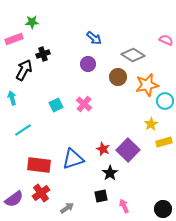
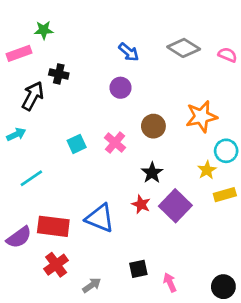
black cross: (43, 54) -> (59, 74), turned 32
gray diamond: (133, 55) -> (184, 48), moved
brown circle: (118, 77) -> (153, 126), moved
cyan arrow: (12, 98) -> (16, 134), turned 80
cyan circle: (165, 101) -> (226, 151), moved
blue triangle: (73, 159) -> (100, 218), turned 40
black star: (110, 173) -> (152, 173), moved
purple semicircle: (14, 199) -> (19, 237), moved

